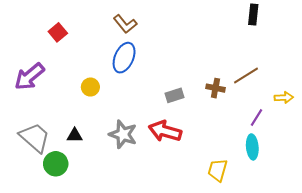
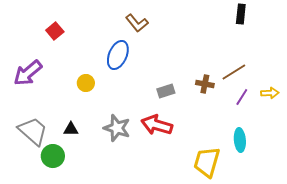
brown L-shape: (125, 24) -> (137, 23), moved
purple line: (256, 118) -> (242, 97), moved
yellow trapezoid: (218, 170) -> (207, 162), size x1.4

